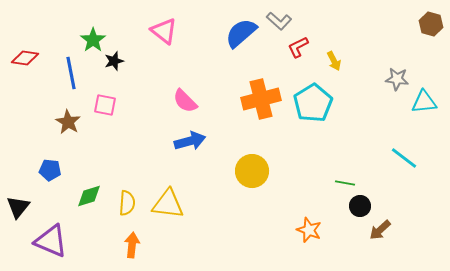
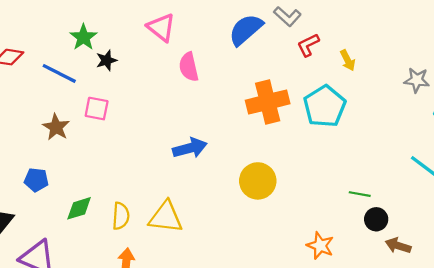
blue line: (71, 73) -> (59, 73), turned -52
pink semicircle: (185, 101) -> (189, 67), moved, turned 32
brown arrow: (380, 230) -> (398, 246), turned 60

